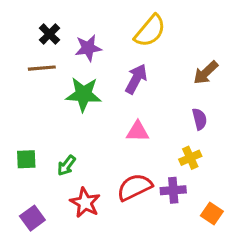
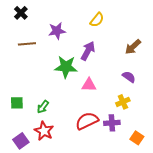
yellow semicircle: (150, 31) -> (97, 20), size x0.7
black cross: (49, 34) -> (21, 13), moved
green star: (84, 94) -> (66, 67), moved
purple semicircle: (200, 119) -> (129, 77), turned -40
red star: (85, 203) -> (44, 131), moved

